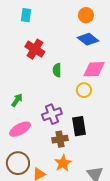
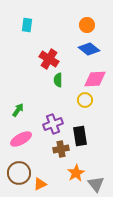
red cross: (35, 49) -> (49, 59), moved
orange star: (63, 163) -> (76, 173), moved

